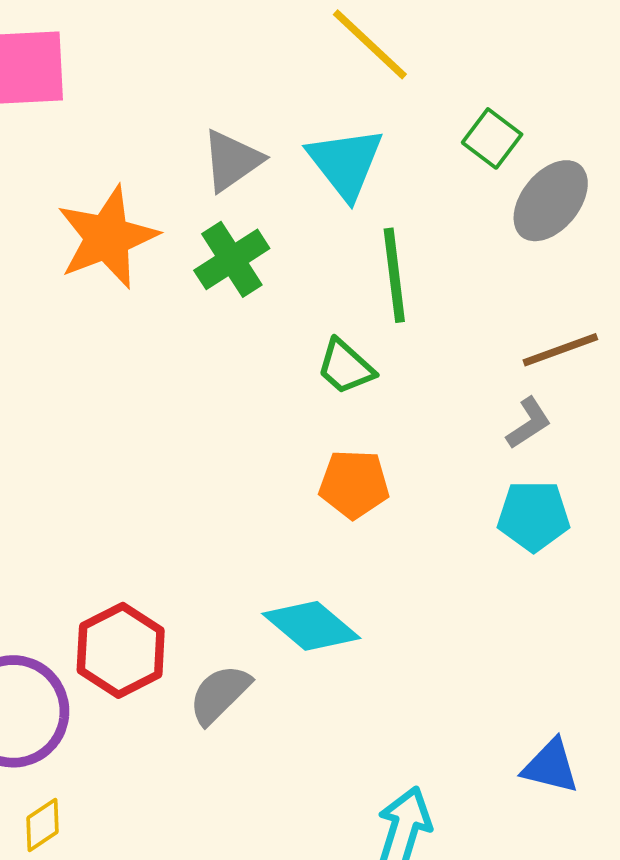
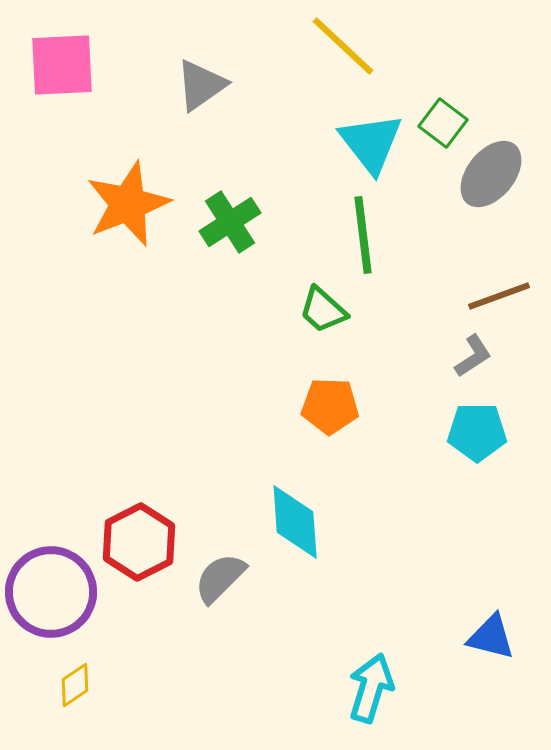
gray triangle: (232, 160) -> (201, 85), moved
cyan triangle: (345, 163) -> (371, 143), moved
cyan diamond: (311, 626) -> (295, 522), turned 46

